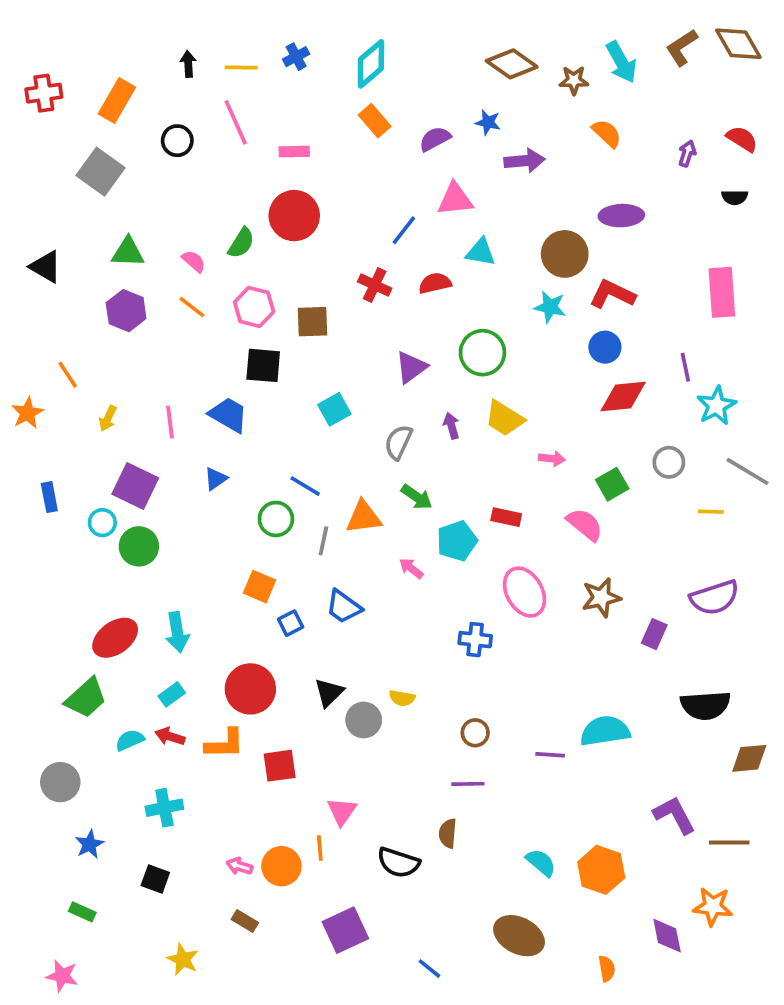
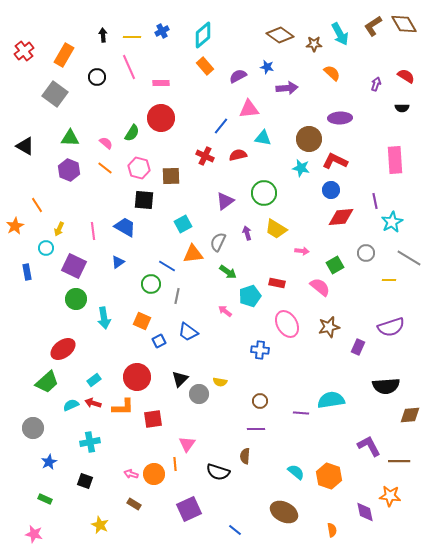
red cross: (44, 93) -> (24, 51), turned -30
orange triangle: (364, 517) -> (193, 254), moved
cyan circle: (102, 523) -> (46, 248), moved
cyan arrow: (177, 632) -> (104, 318), moved

